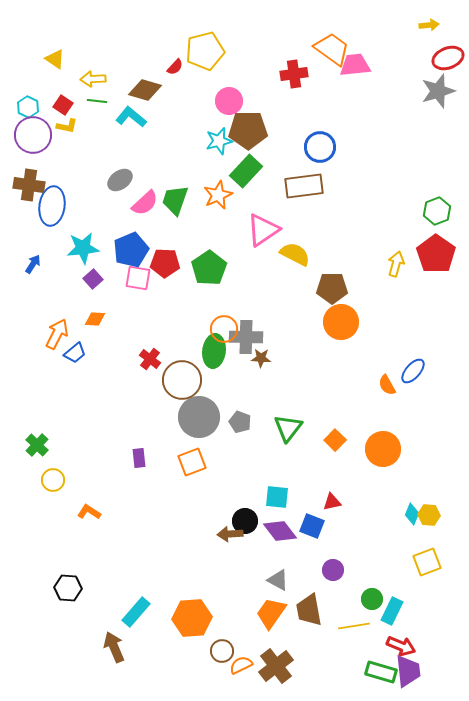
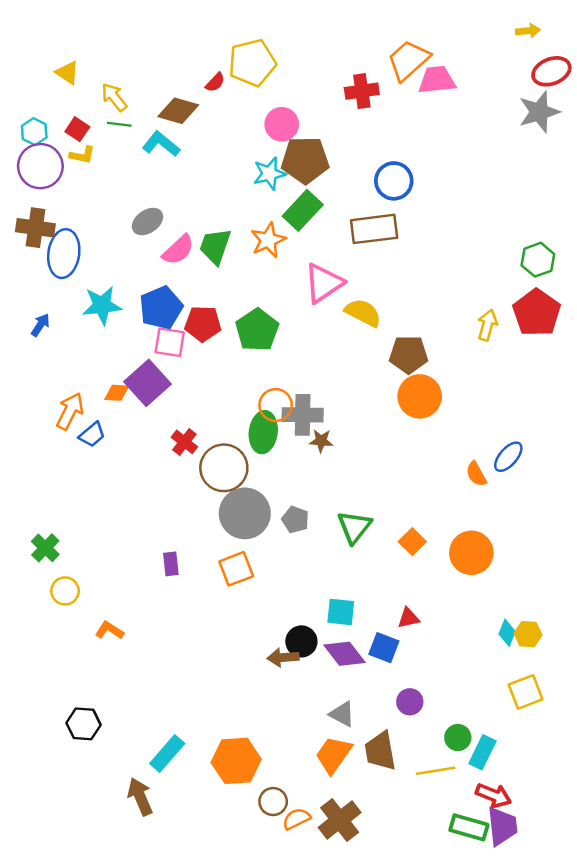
orange trapezoid: (332, 49) -> (409, 60), turned -78
yellow arrow: (93, 79) -> (114, 97), turned 55
purple square: (93, 279) -> (148, 383), moved, size x1.8

